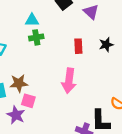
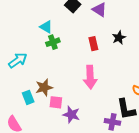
cyan triangle: (32, 20) -> (46, 27), turned 40
purple star: (16, 115) -> (71, 115), moved

